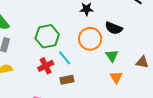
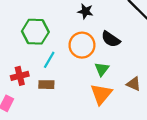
cyan line: (65, 58) -> (49, 60), turned 56
red cross: (46, 66) -> (20, 76), moved
orange triangle: (116, 77) -> (101, 94), size x1.5

